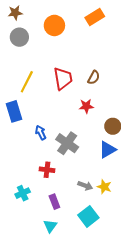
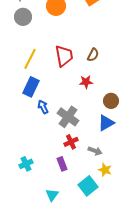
blue rectangle: (14, 111) -> (31, 87), moved, turned 42
red cross: (47, 170) -> (71, 142), moved, turned -32
gray arrow: (85, 186) -> (95, 151), moved
yellow star: (104, 187) -> (105, 170), moved
purple rectangle: (54, 202) -> (62, 164), moved

